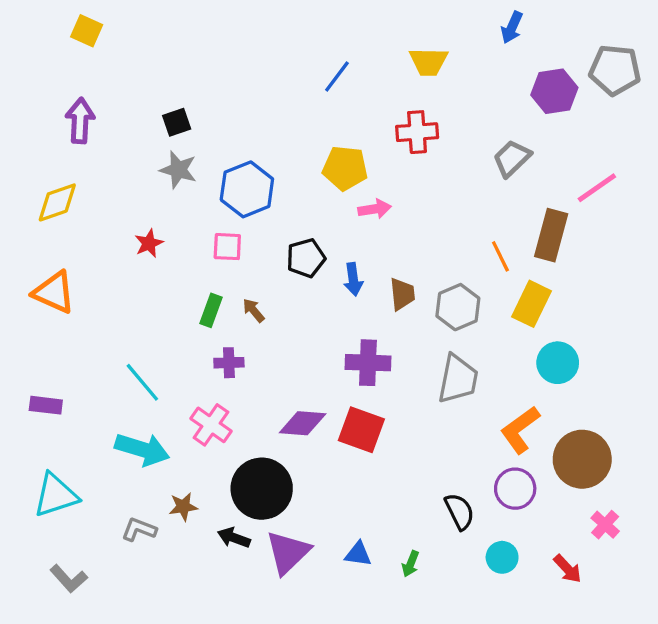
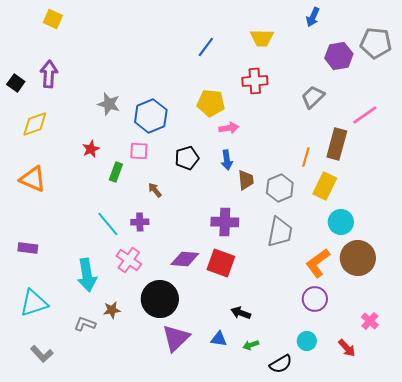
black square: (177, 122) -> (16, 83), moved, turned -36
orange line: (500, 256) -> (306, 157), turned 42
blue arrow: (353, 279) -> (227, 160), moved
green rectangle: (211, 310) -> (116, 172), moved
cyan line: (142, 382) -> (108, 224), moved
cyan arrow: (142, 449) -> (87, 275), turned 64
brown circle: (582, 459) -> (358, 258), moved
black semicircle: (460, 512) -> (281, 364), moved, turned 85
black arrow: (234, 538) -> (241, 313), moved
green arrow: (410, 564) -> (251, 345), turned 49

